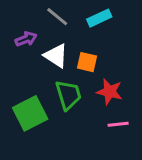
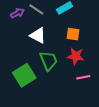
purple arrow: (26, 39) -> (17, 13), moved
orange square: (87, 62) -> (73, 34), moved

